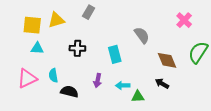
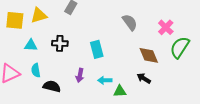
pink cross: (184, 20) -> (166, 27), moved
gray semicircle: (142, 35) -> (130, 22), moved
cyan triangle: (37, 48) -> (31, 45), moved

